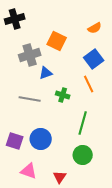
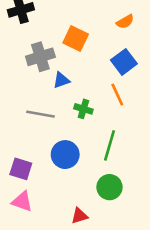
blue circle: (41, 139) -> (65, 155), moved
pink triangle: (29, 171) -> (22, 201), moved
red triangle: (60, 177) -> (80, 216), turned 40

